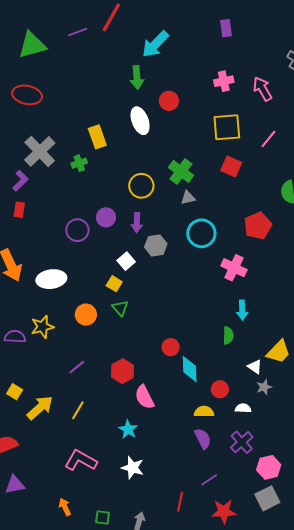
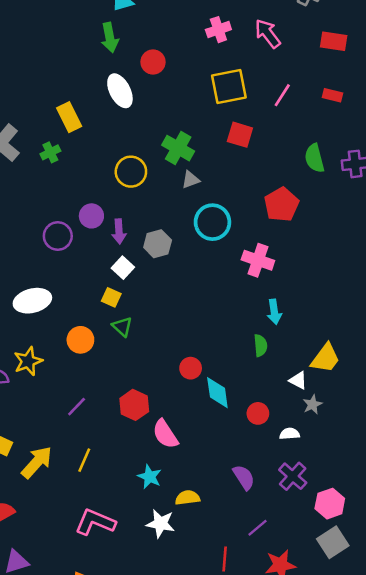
purple arrow: (137, 223) -> (119, 232), moved
yellow semicircle: (204, 412) -> (188, 498), moved

